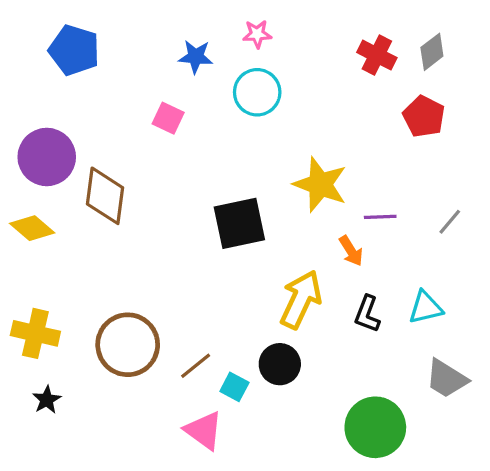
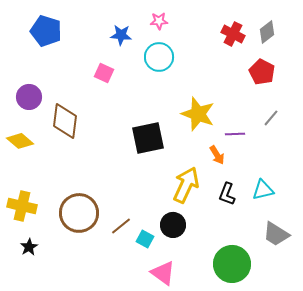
purple circle: (47, 157) -> (29, 97), size x0.7
gray line: (450, 222) -> (271, 118), moved
pink triangle: (204, 431) -> (163, 273), moved

